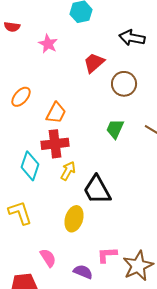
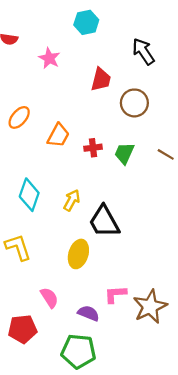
black arrow: (132, 38) -> (143, 51), turned 45
red trapezoid: (94, 63) -> (101, 79), turned 145
red cross: (55, 144) -> (93, 148), moved, size x0.6

